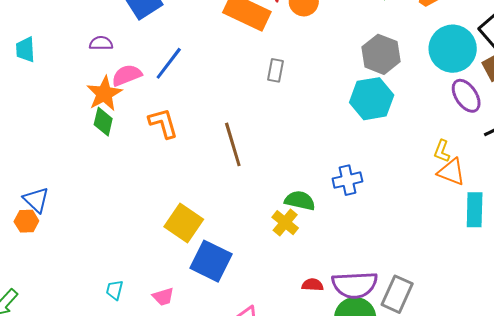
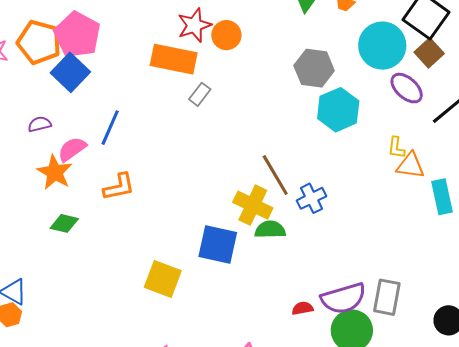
gray rectangle: (275, 70) -> (200, 94), moved, turned 40
cyan hexagon: (372, 99) -> (338, 110), moved
green diamond: (103, 122) -> (64, 223), moved, turned -76
orange L-shape: (163, 123) -> (119, 187), turned 108
brown line: (233, 144) -> (275, 175), moved
yellow cross: (285, 223) -> (253, 205), moved, size x1.4
blue square: (211, 261) -> (218, 244), moved

